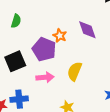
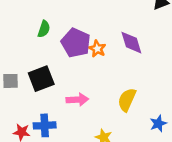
purple pentagon: (44, 49) -> (76, 43), moved
yellow semicircle: (75, 71) -> (127, 100), moved

